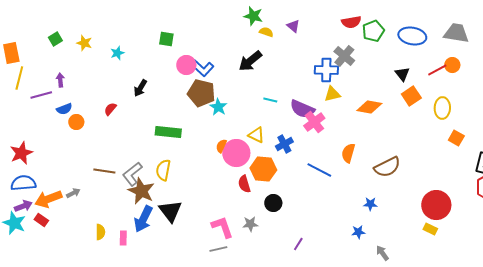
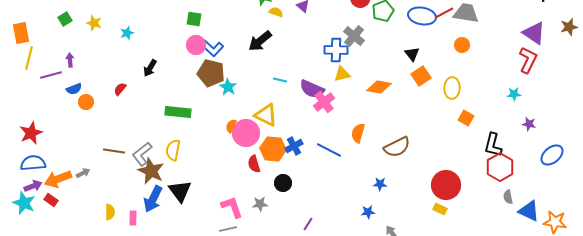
green square: (166, 39) -> (194, 19), moved
red line: (437, 70) -> (444, 13), moved
yellow triangle: (256, 135) -> (266, 115), size x1.4
blue cross: (284, 144) -> (294, 146), moved

